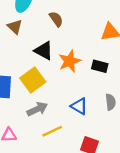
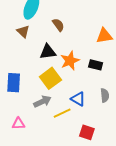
black triangle: (44, 51) -> (48, 52), turned -36
yellow square: (33, 80) -> (50, 78), moved
yellow line: (52, 131) -> (62, 113), moved

